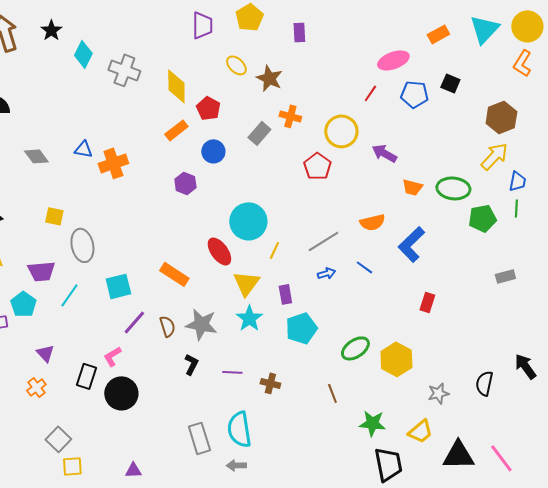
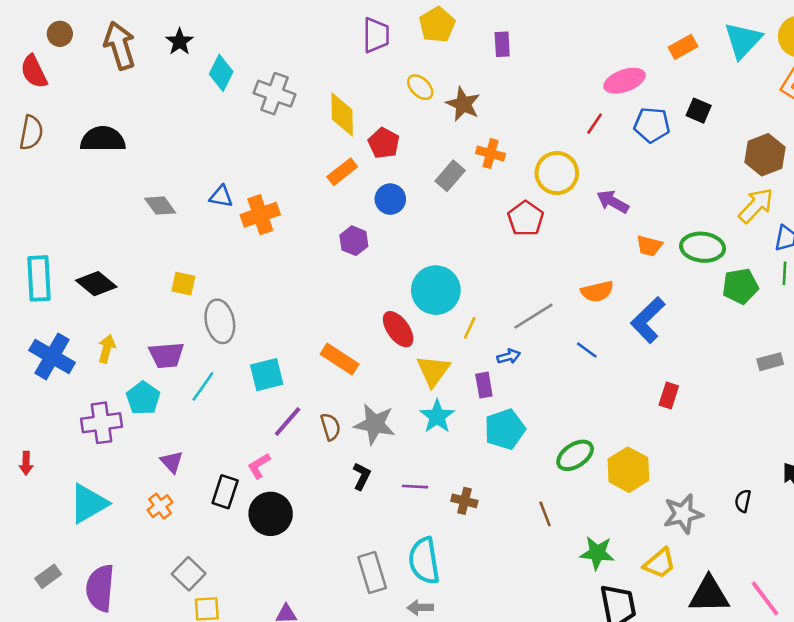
blue arrow: (326, 273) -> (509, 356), moved
black semicircle: (484, 383) -> (743, 501), size x0.7
gray star: (438, 393) -> (683, 514), size x1.4

